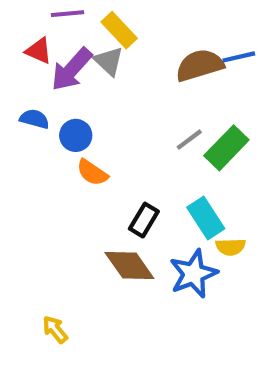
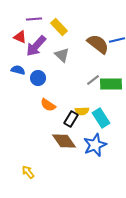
gray triangle: (109, 61) -> (62, 55), moved
brown semicircle: (200, 65) -> (98, 44), turned 55
green rectangle: (226, 148) -> (111, 84), turned 45
orange semicircle: (92, 173) -> (48, 105), moved
yellow semicircle: (231, 247) -> (82, 111), moved

